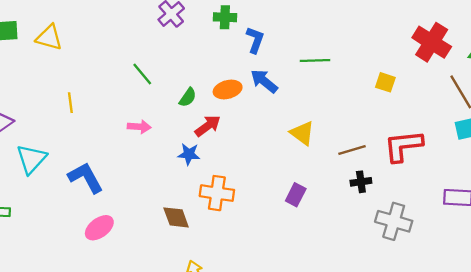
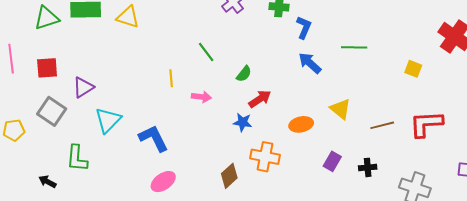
orange ellipse: (228, 89) -> (301, 124), moved
yellow line: (70, 103) -> (171, 78), moved
black cross: (361, 182) -> (368, 167), moved
brown diamond: (176, 217) -> (229, 176), turned 65

